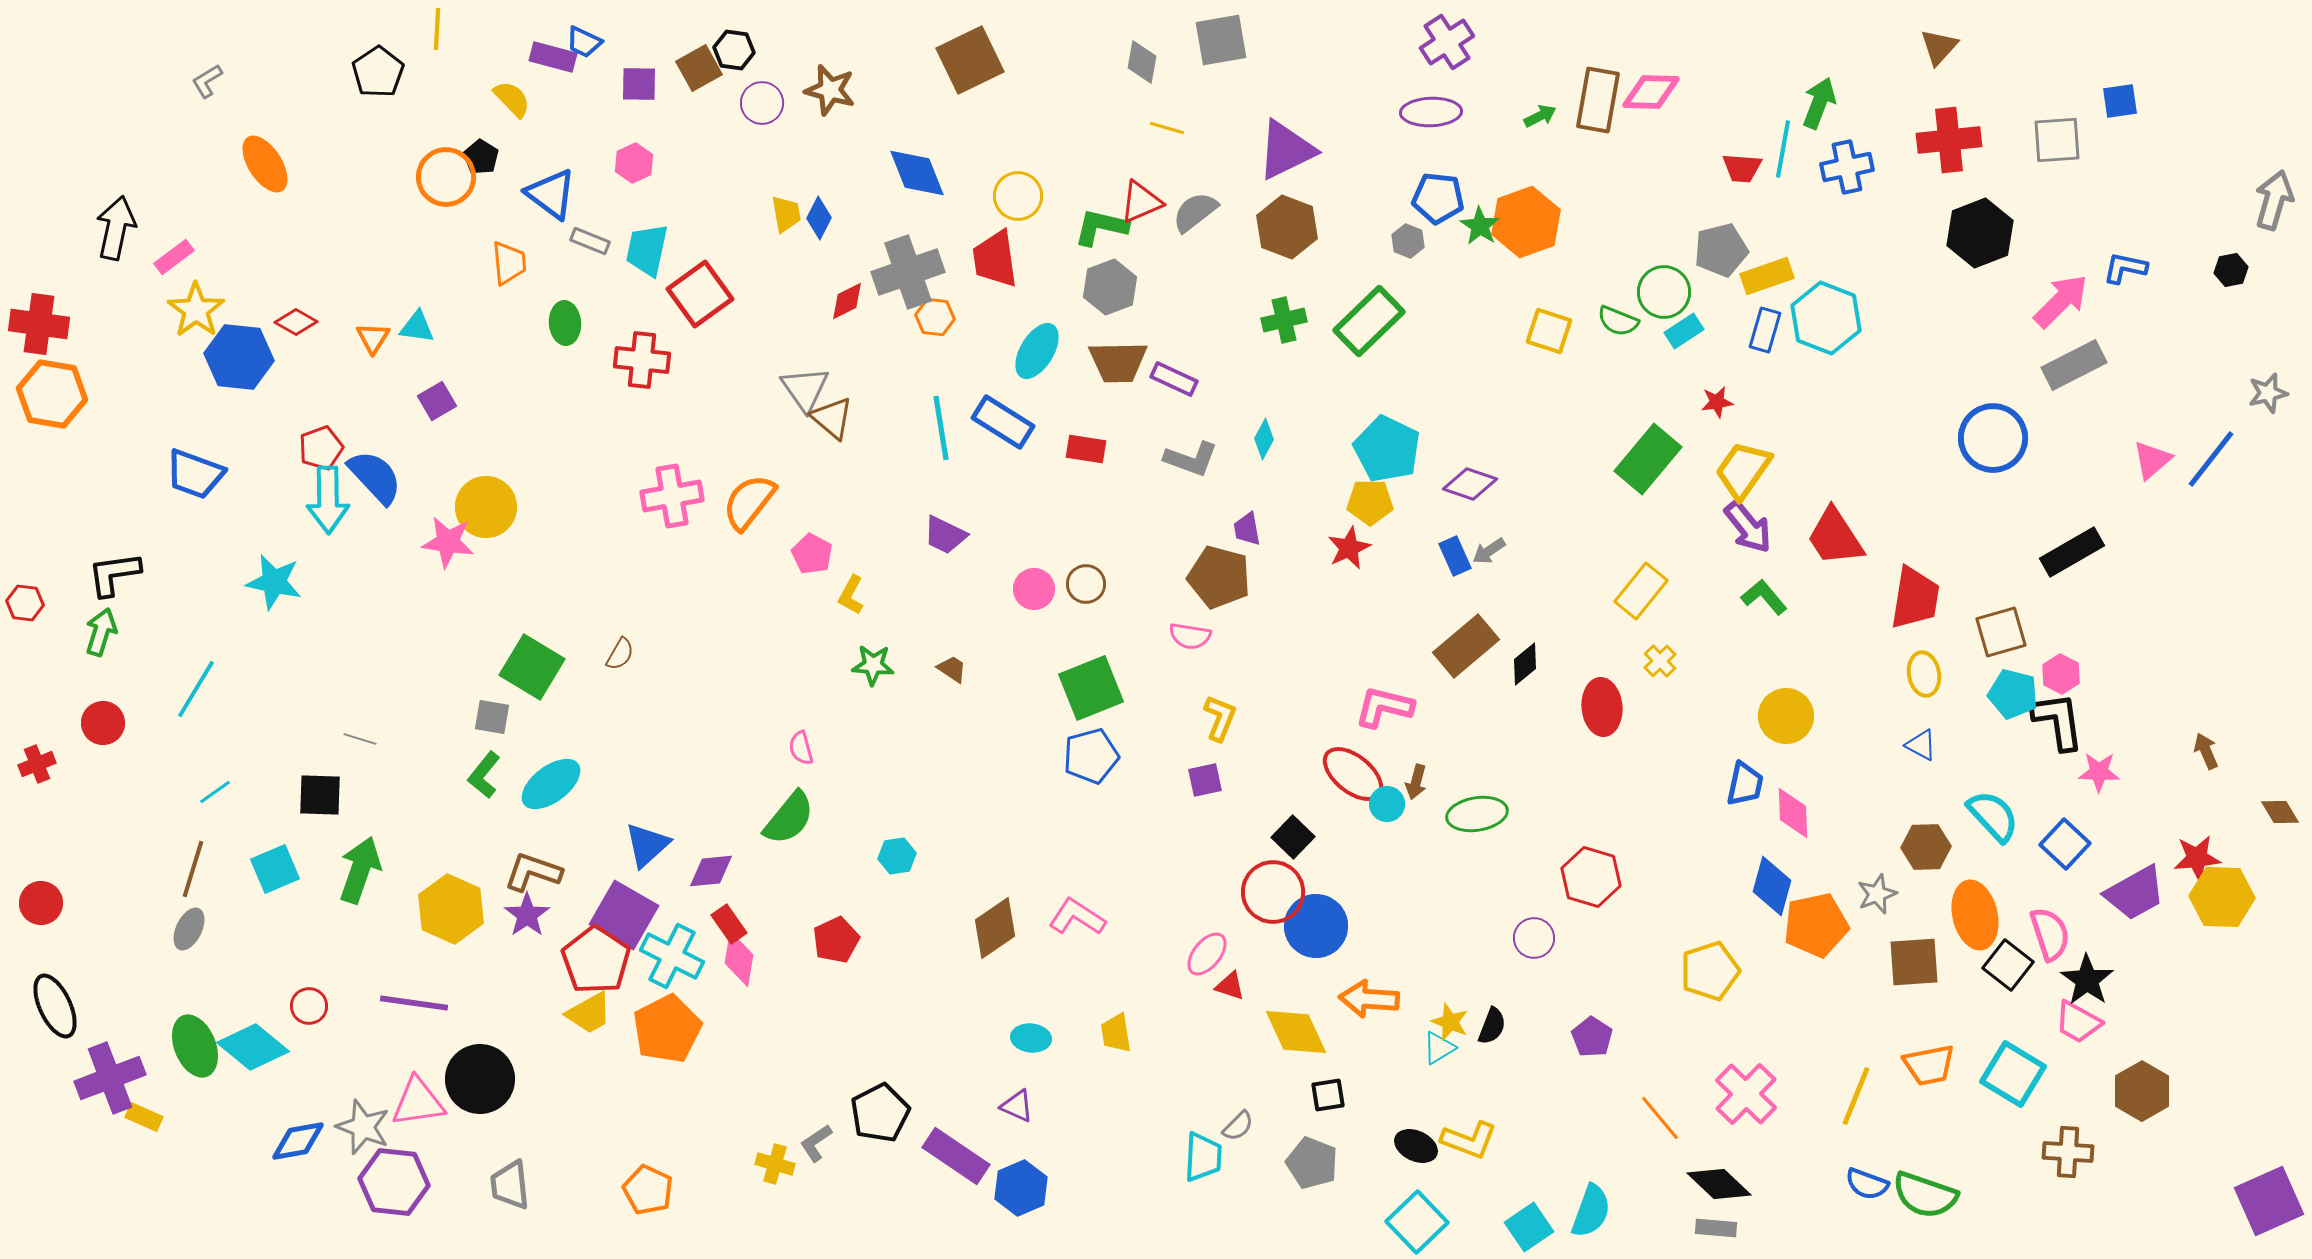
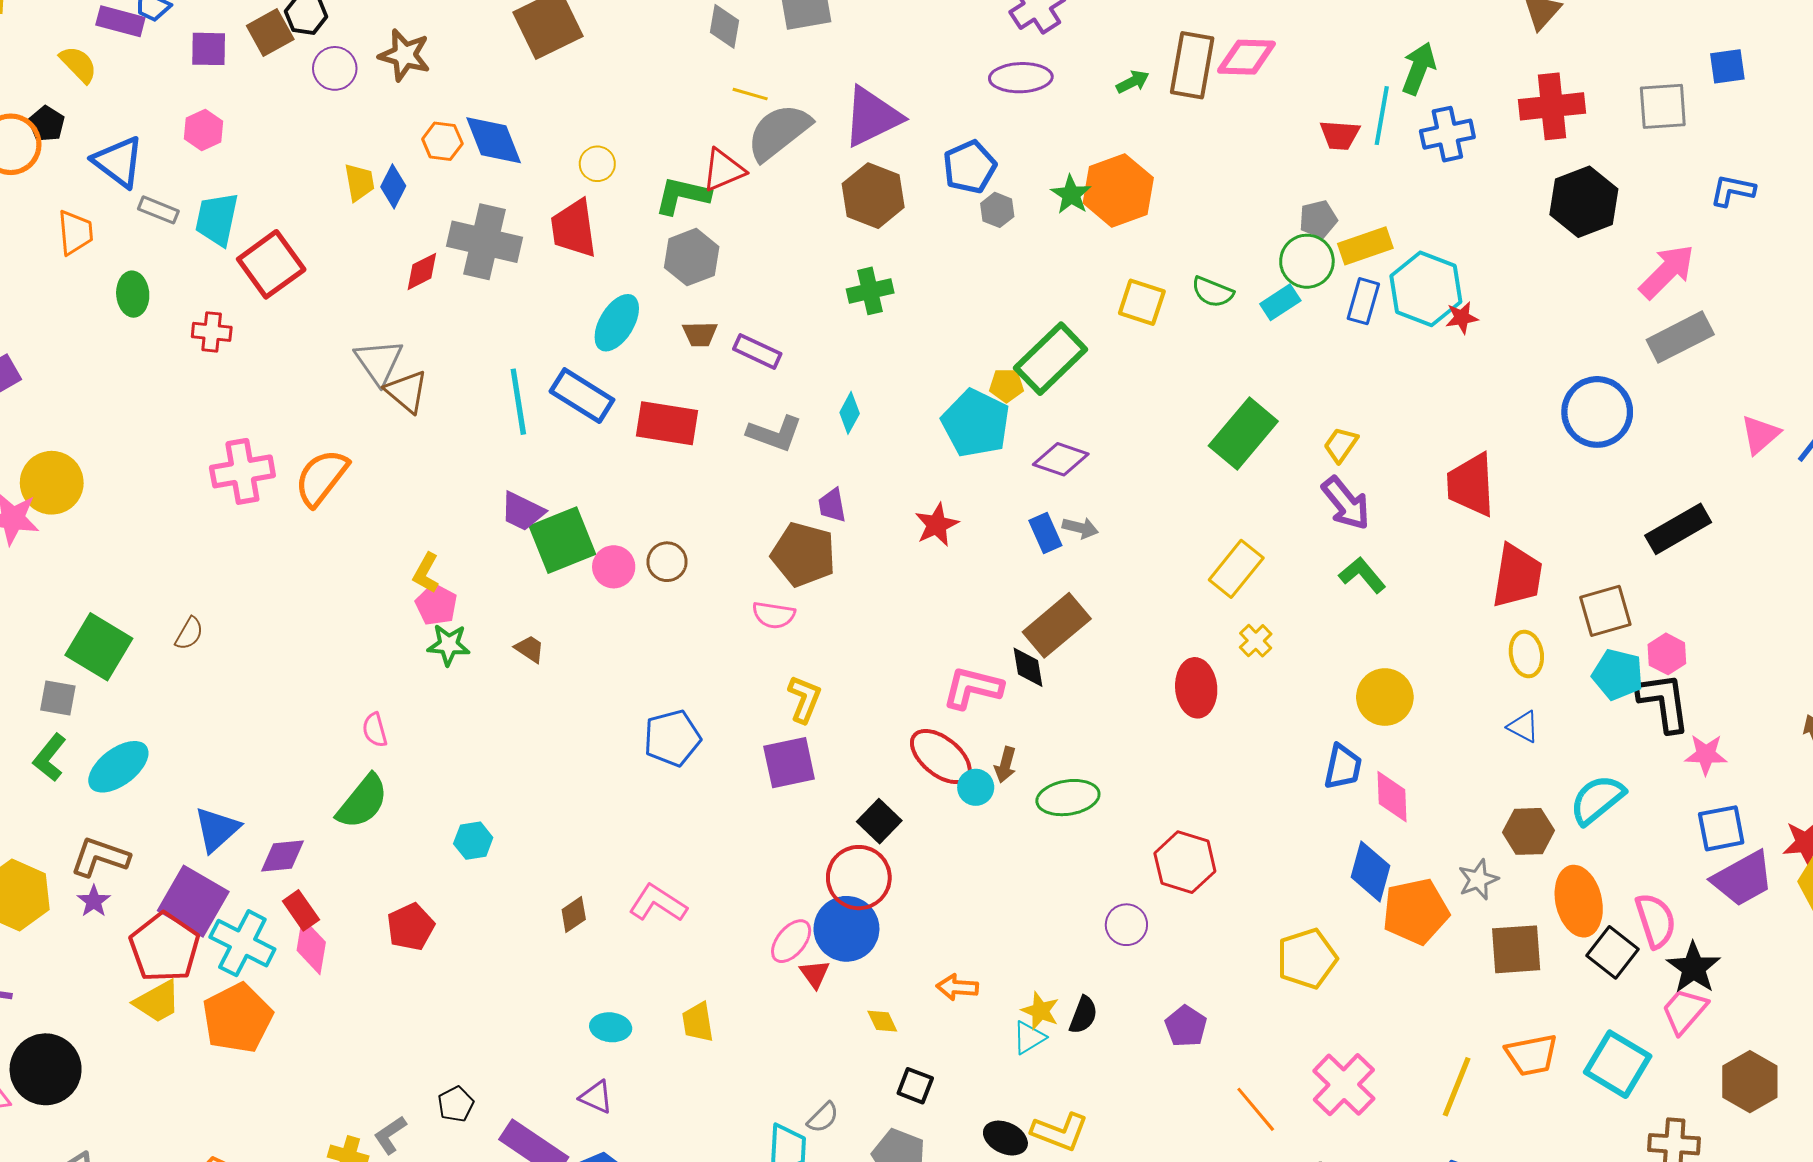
yellow circle: (1018, 196) -> (597, 164), size x0.7
blue pentagon: (1438, 198) -> (970, 167), moved, turned -30
gray semicircle: (1195, 212) -> (779, 132), moved, size x1.4
gray pentagon: (1721, 250) -> (1318, 219), size x0.7
blue L-shape: (2125, 268) -> (1733, 190), moved
gray cross: (908, 272) -> (484, 242), turned 32
green circle: (1664, 292) -> (1307, 261), moved
orange hexagon: (935, 317) -> (442, 141), moved
green rectangle: (1369, 321) -> (1051, 359), moved
red cross: (642, 360) -> (212, 332), size x0.7
brown trapezoid: (1118, 362) -> (700, 334), size x0.6
red star: (1717, 402) -> (1462, 318), moved
red rectangle: (1086, 449) -> (667, 423), size x1.5
yellow trapezoid: (1743, 470) -> (1341, 445), size x0.6
yellow pentagon: (1370, 502) -> (1006, 385), moved, size x0.7
red trapezoid: (1835, 537) -> (1471, 485), moved, turned 30
gray arrow: (1489, 551) -> (1080, 528), turned -132
pink pentagon: (812, 554) -> (436, 605), moved
black diamond: (1525, 664) -> (1028, 667), moved, turned -60
green square: (1091, 688) -> (562, 540), moved
purple square: (1205, 780) -> (789, 763), size x1.5
cyan semicircle: (1993, 816) -> (1597, 800), turned -86
blue square: (2065, 844) -> (1721, 828), moved, turned 36
purple star: (527, 915) -> (94, 901), size x0.7
blue circle: (1316, 926) -> (846, 929), moved
brown diamond: (995, 928) -> (574, 914), size x0.6
red triangle: (1230, 986) -> (815, 974), turned 36
orange arrow: (1369, 999) -> (957, 987), size x0.7
pink trapezoid: (2078, 1022) -> (1684, 1011), turned 102
yellow diamond: (1296, 1032) -> (882, 1021), size x0.5
black square: (1328, 1095) -> (915, 1086), turned 30
black pentagon: (880, 1113) -> (456, 1104), size x0.6

